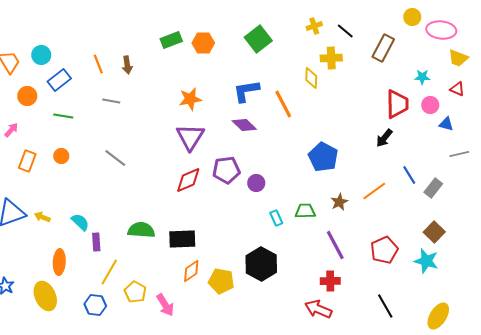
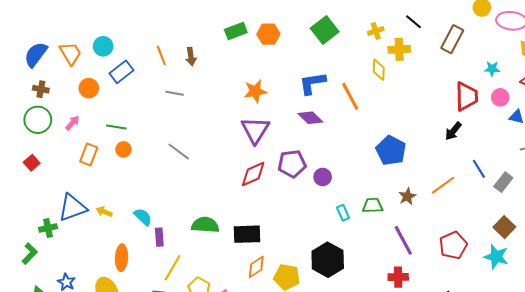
yellow cross: (314, 26) -> (376, 31), moved
green line: (63, 116) -> (116, 127), moved

